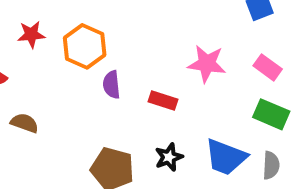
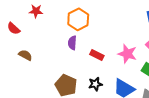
orange hexagon: (85, 46) -> (78, 19), moved
pink star: (207, 64) -> (127, 54), moved

